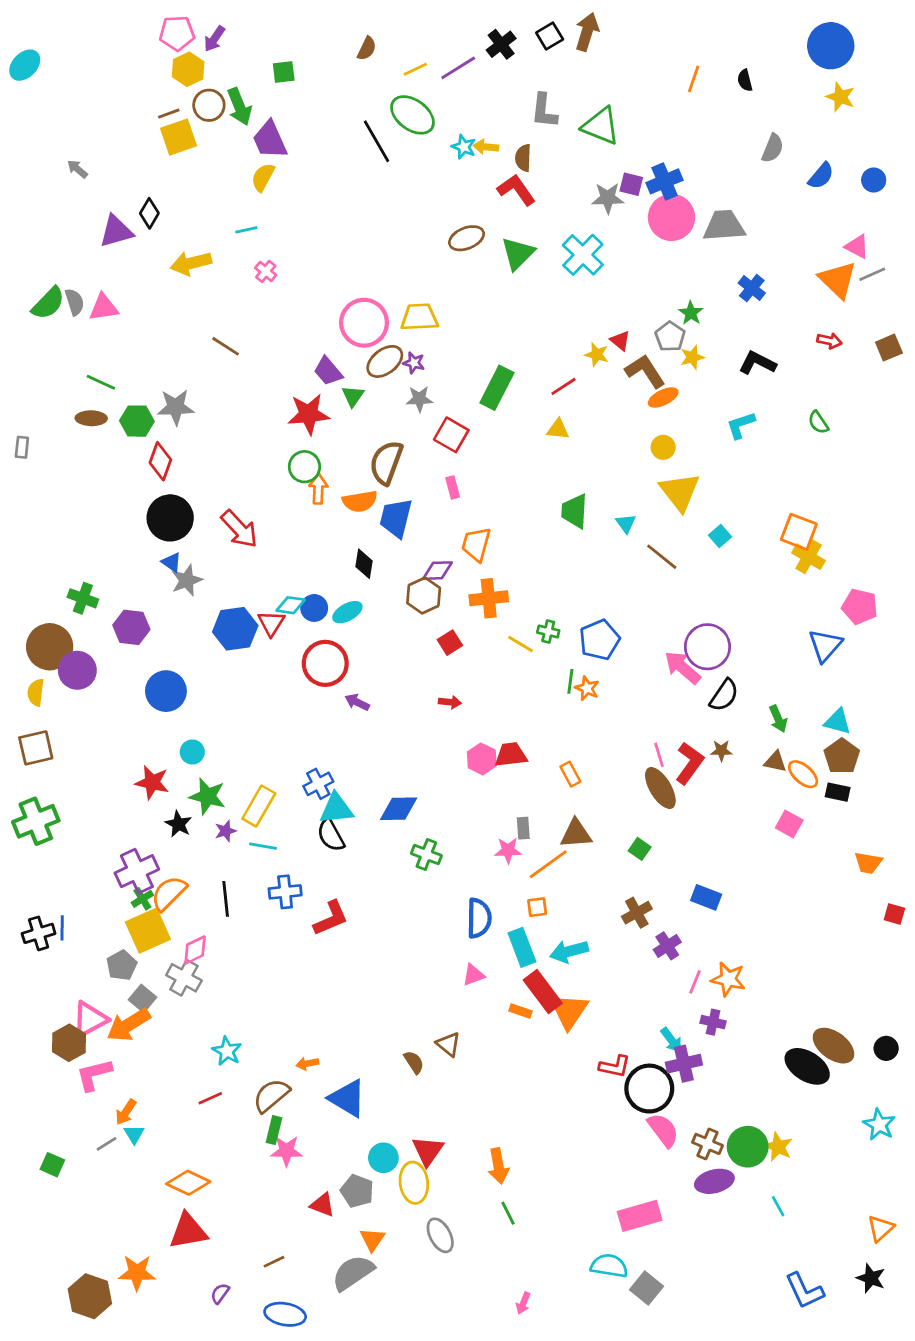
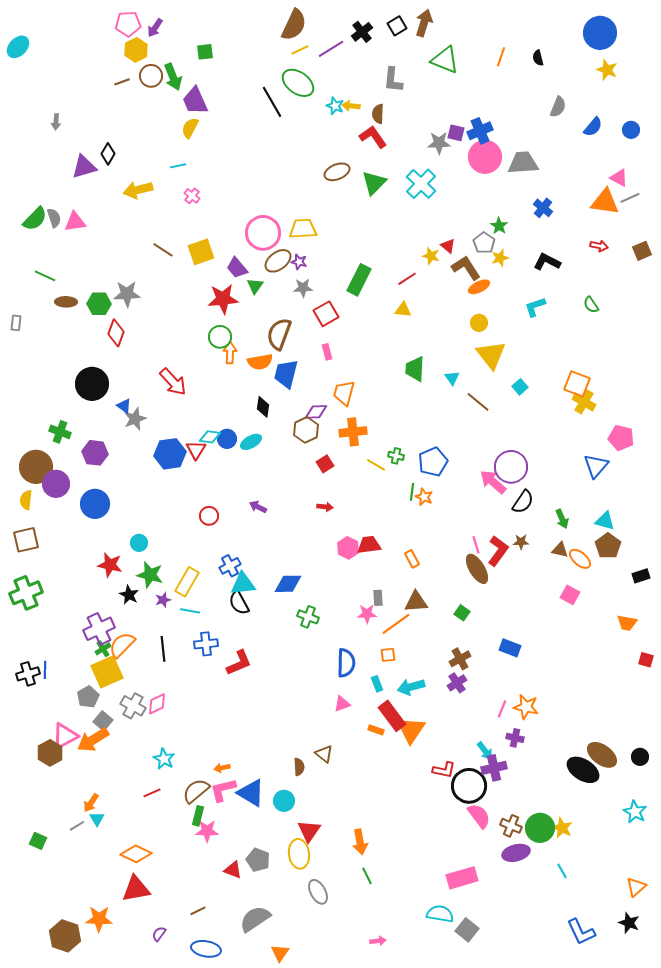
brown semicircle: (367, 48) -> (294, 25), moved, size x1.8
green triangle: (601, 126) -> (445, 60), moved
yellow square: (178, 137) -> (201, 252), moved
gray arrow: (77, 169) -> (56, 122), turned -126
orange triangle: (838, 280) -> (605, 202), turned -36
green line: (101, 382) -> (45, 276), moved
red square: (451, 435) -> (326, 314), turned 30
black circle: (170, 518) -> (92, 384), moved
red circle: (325, 663) -> (209, 516), moved, size x0.6
blue circle: (166, 691) -> (95, 504), moved
black rectangle: (838, 792) -> (641, 576), moved, turned -30
purple cross: (667, 946) -> (457, 683), moved
cyan rectangle: (522, 947) -> (377, 684), size x0.6
pink diamond: (195, 950) -> (157, 704), moved
brown semicircle: (414, 1062) -> (299, 767), turned 30
pink L-shape: (94, 1075) -> (223, 790), moved
cyan circle: (383, 1158) -> (284, 801), moved
orange triangle: (372, 1239) -> (280, 953), moved
pink arrow: (523, 1303) -> (378, 941), turned -119

